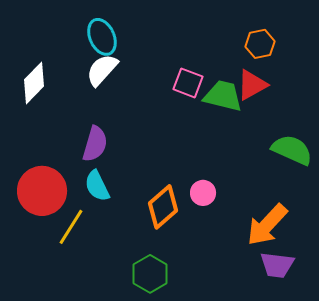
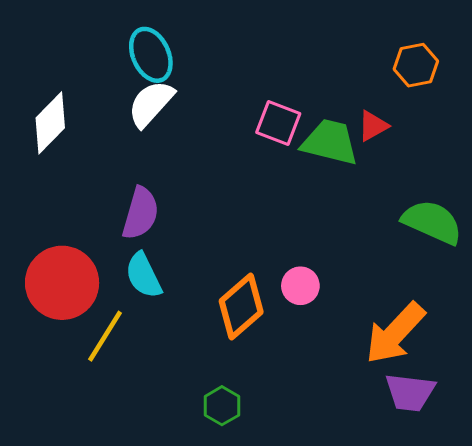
orange hexagon: (260, 44) -> (416, 65), moved
red triangle: (252, 85) -> (373, 126), size x0.7
green hexagon: (150, 274) -> (222, 406), size x0.7

